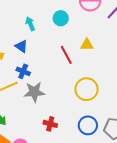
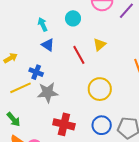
yellow triangle: (87, 45) -> (100, 44), turned -40
blue triangle: (21, 46) -> (48, 45), moved
red cross: (50, 124) -> (64, 124), size x1.5

